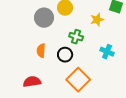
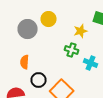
green cross: (76, 37) -> (72, 50), moved
black circle: (65, 55) -> (38, 80), moved

